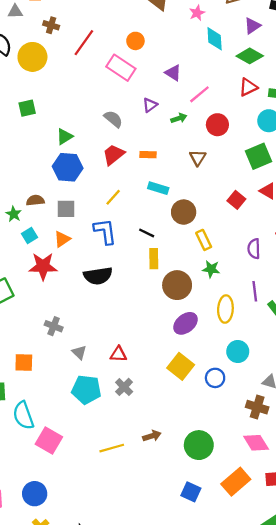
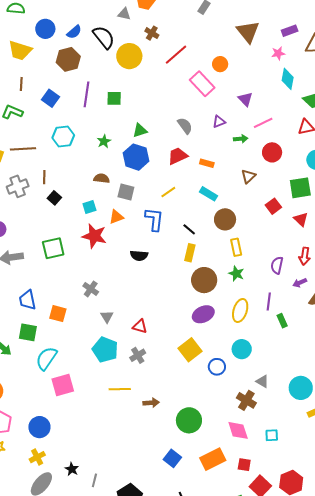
red square: (236, 200) -> (273, 206), moved
green star: (14, 214) -> (104, 141), moved
black semicircle: (98, 276) -> (139, 256), size x0.7
cyan semicircle: (23, 415) -> (46, 358), turned 40
pink square: (49, 440) -> (63, 385), turned 30
yellow line: (112, 448) -> (120, 389), moved

